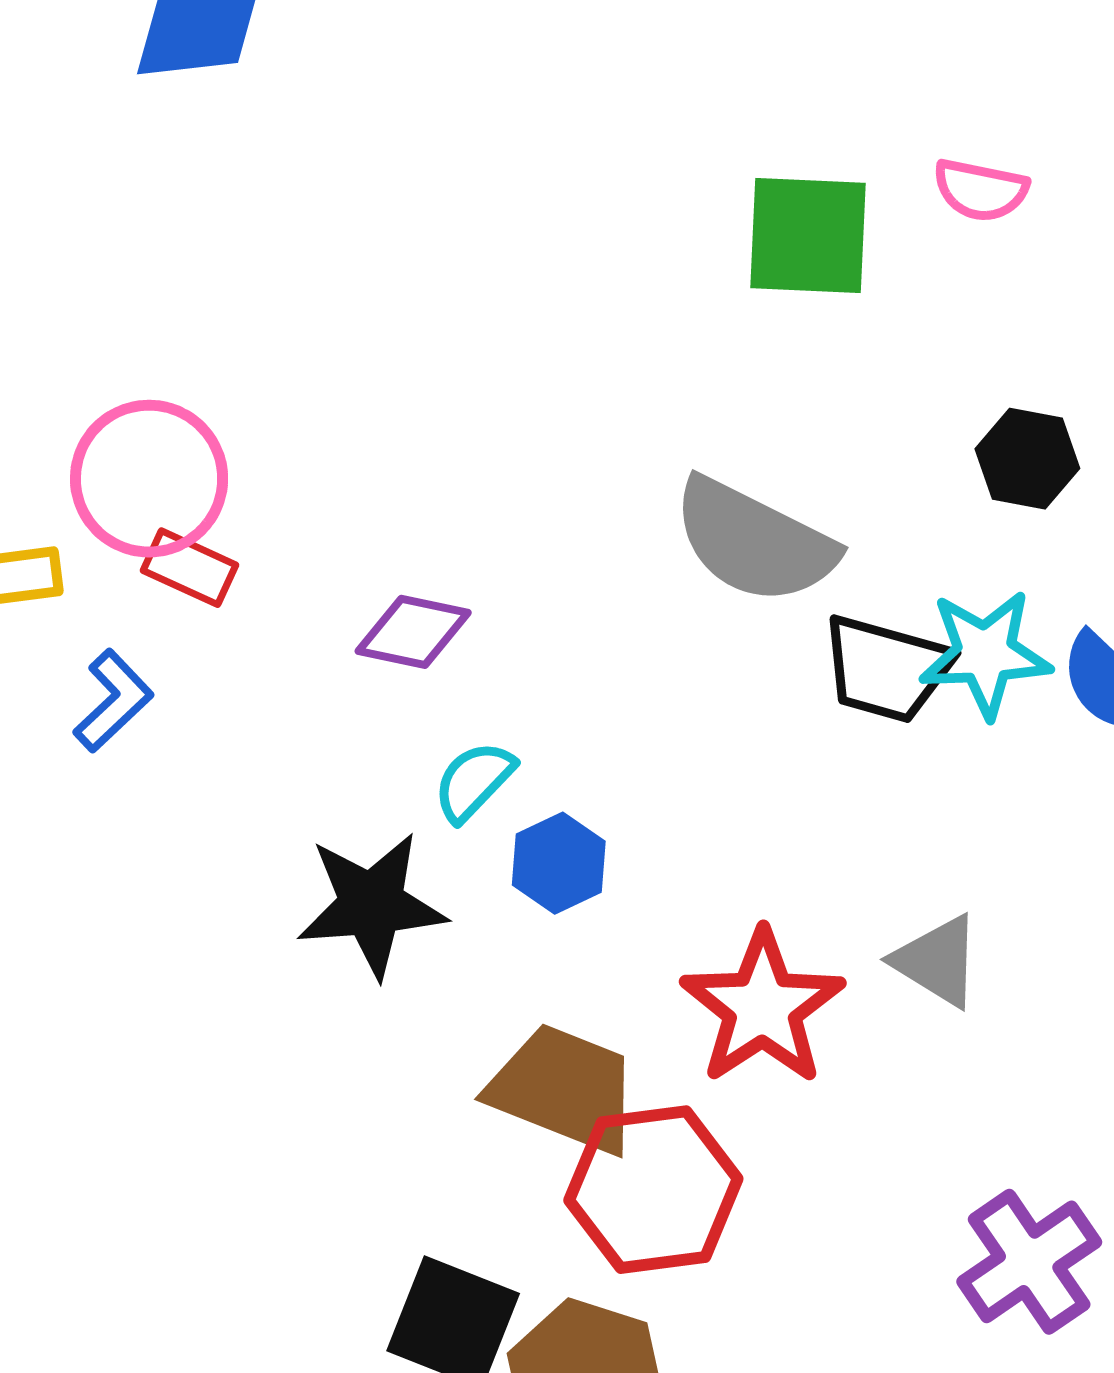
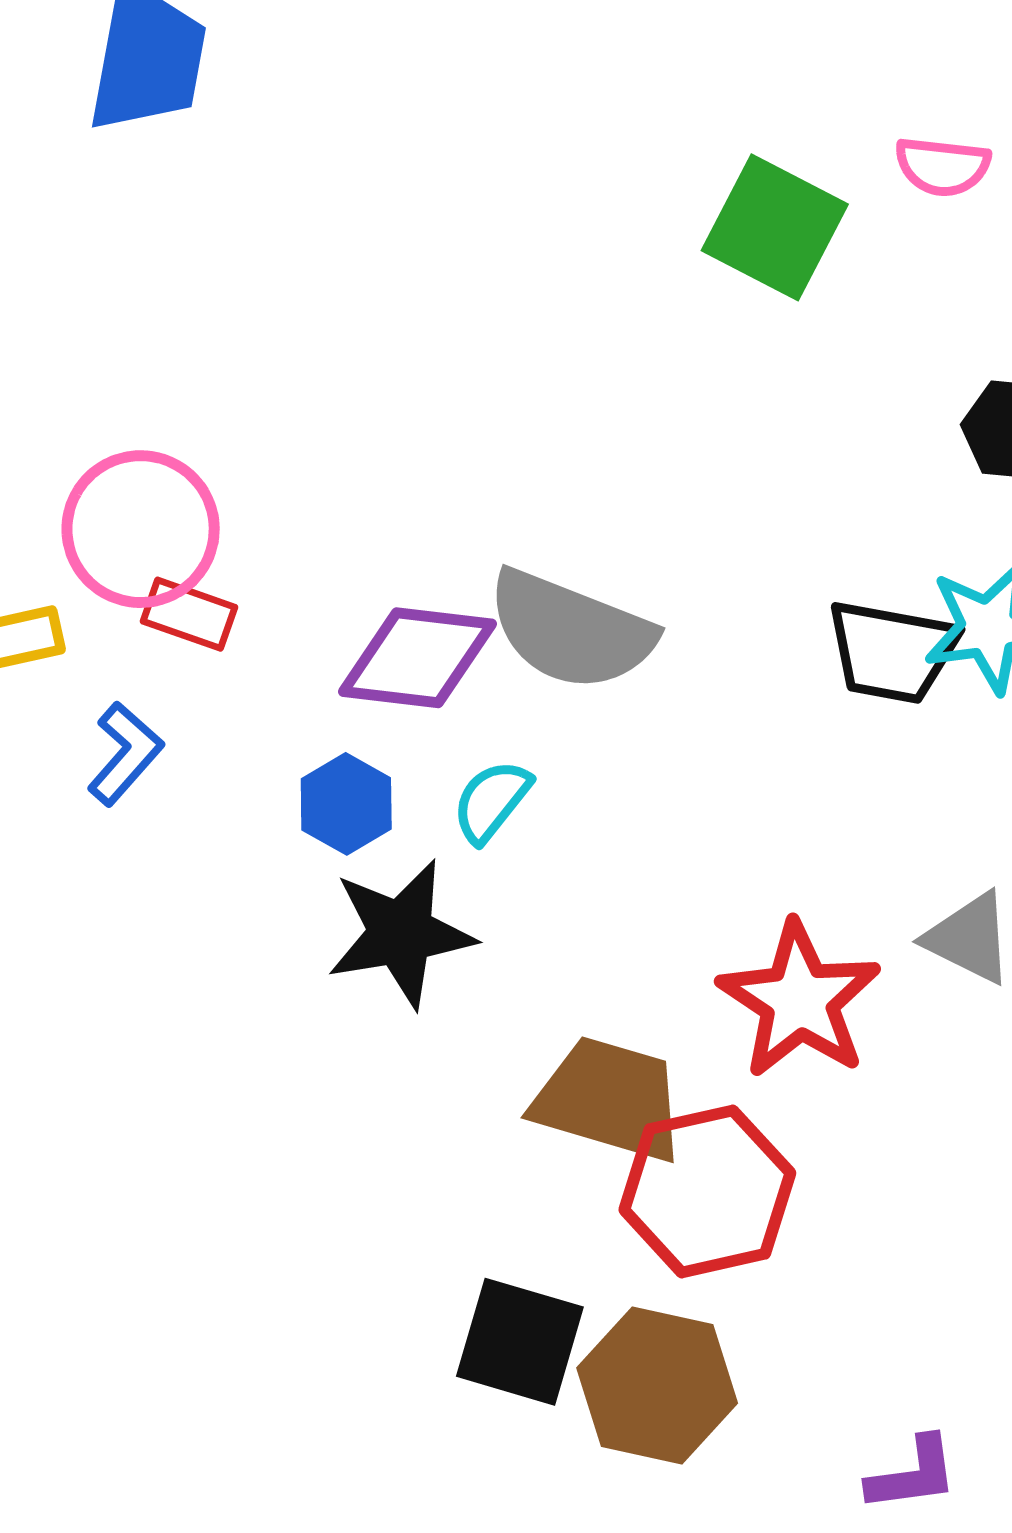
green square: (808, 236) -> (775, 227), turned 30
gray semicircle: (754, 541) -> (571, 630), moved
purple diamond: (413, 632) -> (417, 658), size x1.4
blue hexagon: (559, 863) -> (346, 804), moved

